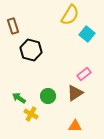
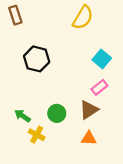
brown rectangle: (13, 26) -> (15, 15), moved
cyan square: (87, 34) -> (102, 59), moved
orange triangle: (75, 126) -> (89, 138), moved

